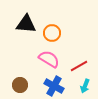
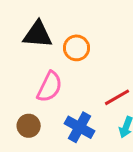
pink semicircle: (49, 59) -> (50, 87), moved, turned 85

